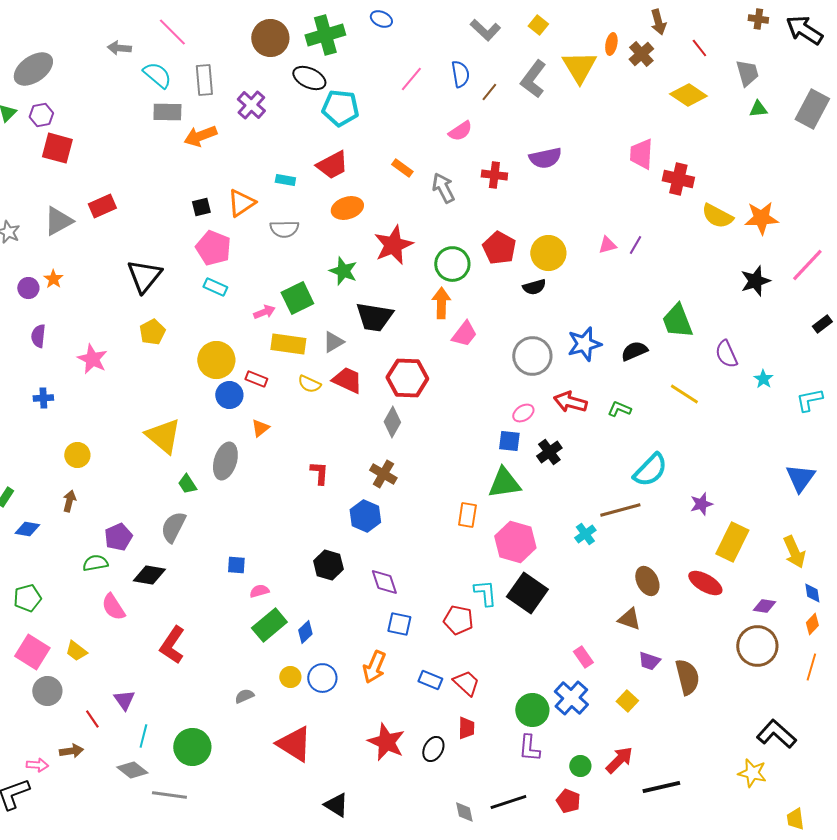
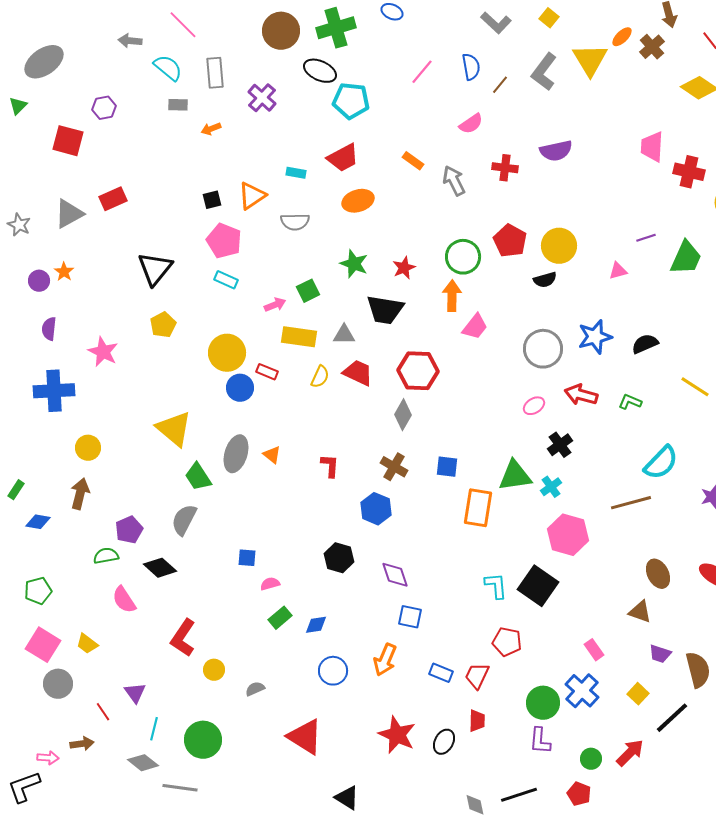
orange ellipse: (611, 44) -> (622, 37), turned 35
gray rectangle: (167, 112) -> (178, 105), size x0.7
purple hexagon: (41, 115) -> (104, 108), moved
orange arrow: (200, 136) -> (211, 129), size x0.6
red star: (393, 245) -> (404, 268), moved, size x0.6
pink triangle: (607, 245) -> (618, 271), moved
purple line: (635, 245) -> (646, 238), turned 42
green square: (297, 298) -> (308, 291), size x0.7
green trapezoid: (677, 321) -> (686, 258), moved, turned -135
gray triangle: (333, 342) -> (344, 335), turned 30
yellow semicircle: (309, 384) -> (320, 377), turned -90
blue cross: (43, 398) -> (54, 391), size x2.0
orange triangle: (260, 428) -> (272, 455), moved, turned -42
blue square: (509, 441) -> (447, 467), moved
green trapezoid: (187, 484) -> (198, 477), size x1.4
brown arrow: (69, 501) -> (80, 494), size x1.4
orange rectangle: (467, 515) -> (478, 508), size x1.5
cyan cross: (585, 534) -> (551, 487), moved
pink hexagon: (515, 542) -> (568, 535), moved
black diamond: (149, 575) -> (160, 568), turned 32
red pentagon: (458, 620) -> (507, 642), moved
green rectangle: (269, 625) -> (280, 618), size x0.7
blue diamond: (305, 632) -> (316, 625), turned 35
yellow circle: (290, 677) -> (214, 670), moved
red trapezoid: (466, 683) -> (477, 676), turned -108
black line: (661, 787) -> (672, 718), moved, turned -30

